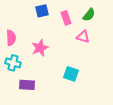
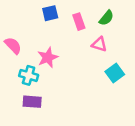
pink semicircle: (11, 38) -> (13, 45), turned -42
cyan cross: (13, 63) -> (29, 75), moved
cyan square: (71, 74) -> (115, 73), moved, turned 35

